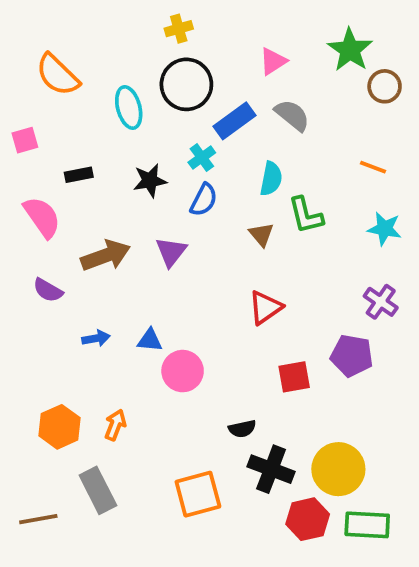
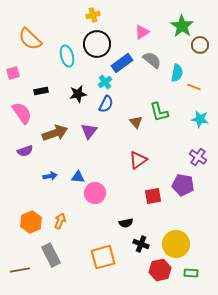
cyan semicircle: (271, 179) -> (177, 73), moved
purple semicircle: (48, 290) -> (25, 151), turned -49
black cross: (271, 469) -> (141, 244), size x0.7
green rectangle: (367, 525) -> (191, 273), size x0.6

